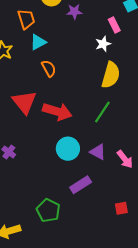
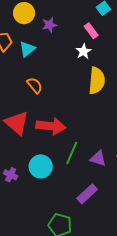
cyan triangle: (38, 42) -> (27, 49), moved
green line: (102, 112) -> (72, 153), moved
cyan circle: (68, 149) -> (41, 166), moved

